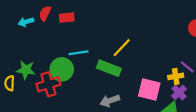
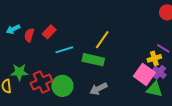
red semicircle: (45, 13) -> (29, 35), moved
red rectangle: (67, 18) -> (49, 32), moved, turned -32
green circle: (62, 69) -> (62, 86), moved
pink square: (149, 89) -> (144, 74), moved, turned 30

